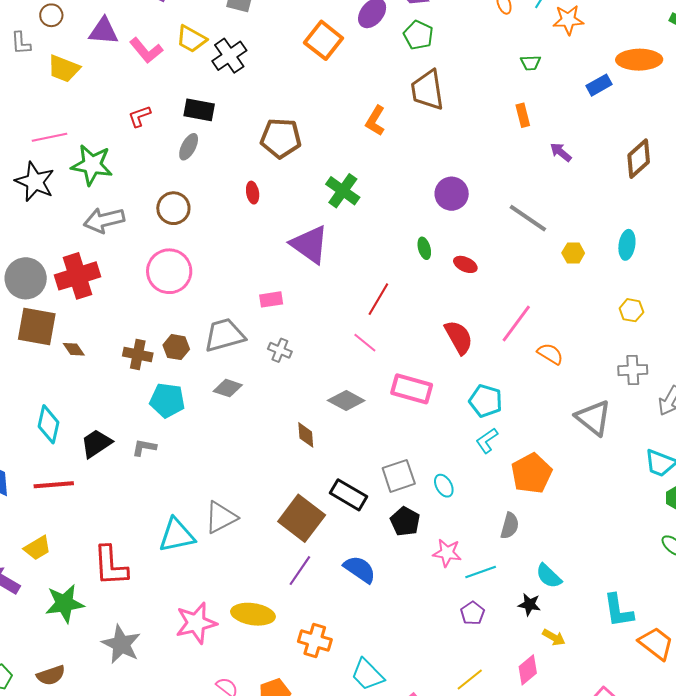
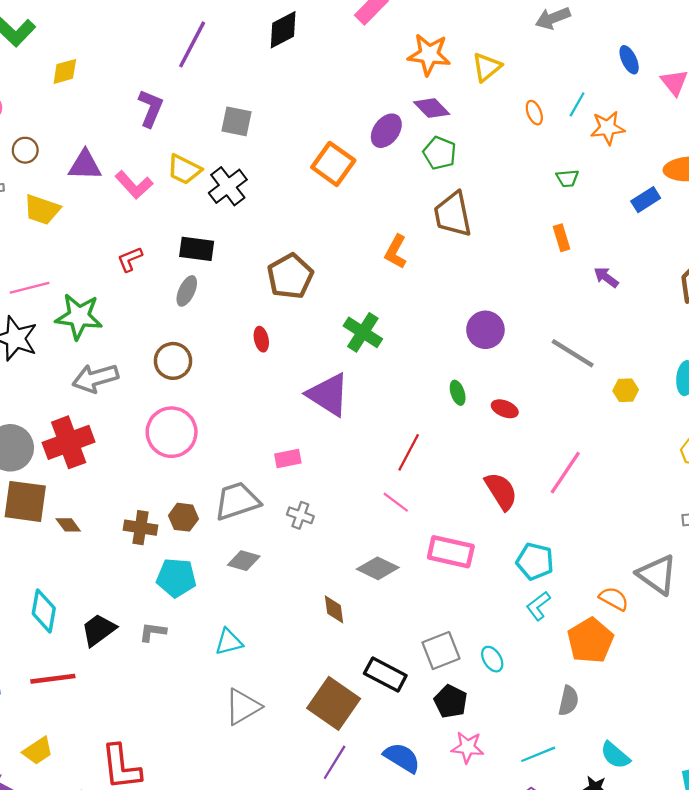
brown pentagon: (281, 138) -> (290, 276), turned -30
orange semicircle: (550, 354) -> (614, 599), moved
cyan triangle: (177, 535) -> (229, 642), moved, size x0.7
pink star: (447, 553) -> (468, 747), moved

